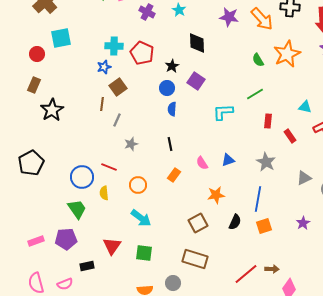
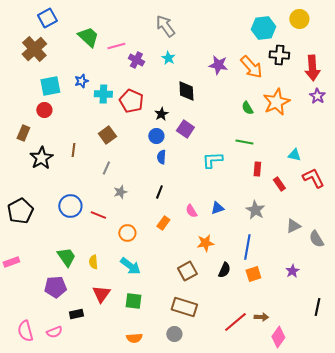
red circle: (37, 54) -> (44, 110), moved
blue star: (104, 67) -> (81, 81), moved
green line: (255, 94) -> (244, 142), turned 42
brown line: (102, 104) -> (73, 150), moved
black line: (170, 144) -> (159, 192), turned 32
blue circle: (82, 177) -> (70, 206), moved
yellow semicircle: (104, 193) -> (93, 262), moved
pink rectangle: (36, 241) -> (11, 262), moved
gray circle: (173, 283) -> (174, 334), moved

